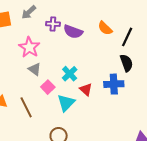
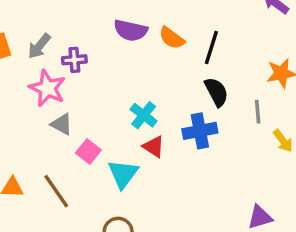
gray arrow: (29, 12) -> (39, 46), moved
purple cross: (53, 24) -> (74, 60), moved
purple semicircle: (73, 32) -> (131, 30), moved
cyan cross: (70, 74) -> (144, 115), moved

